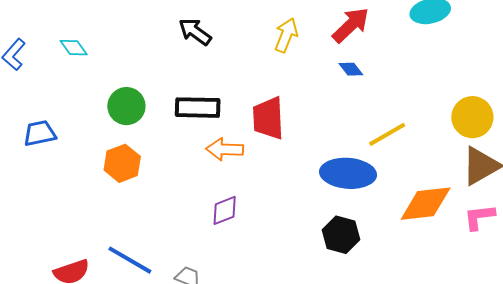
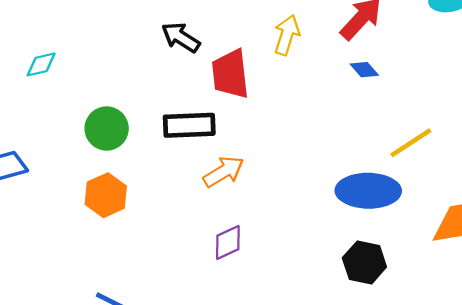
cyan diamond: (74, 48) -> (41, 64), turned -64
red trapezoid: (268, 118) -> (230, 74), moved
orange arrow: (225, 149) -> (224, 172), turned 150

